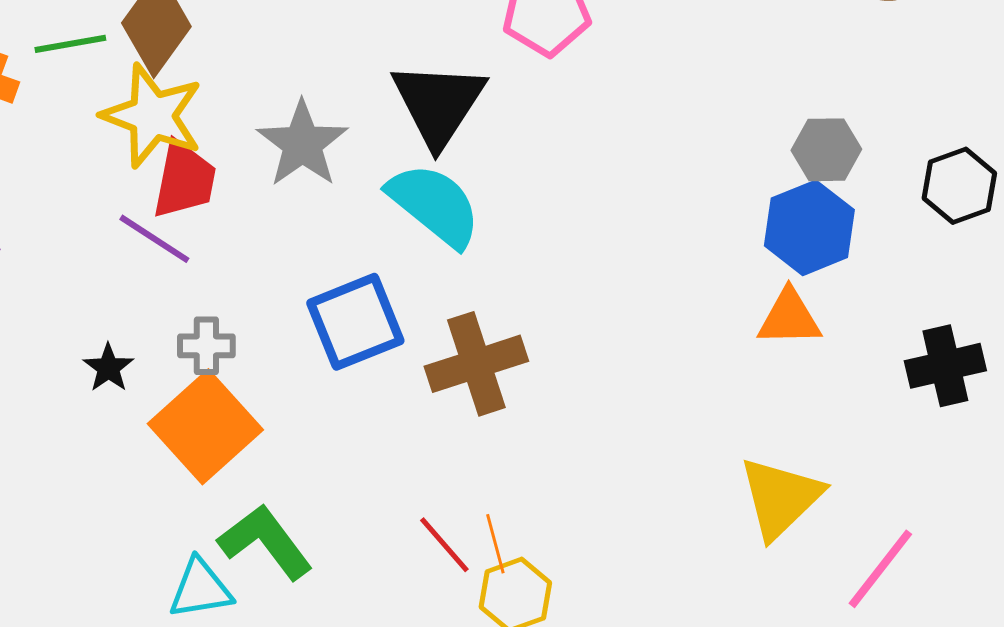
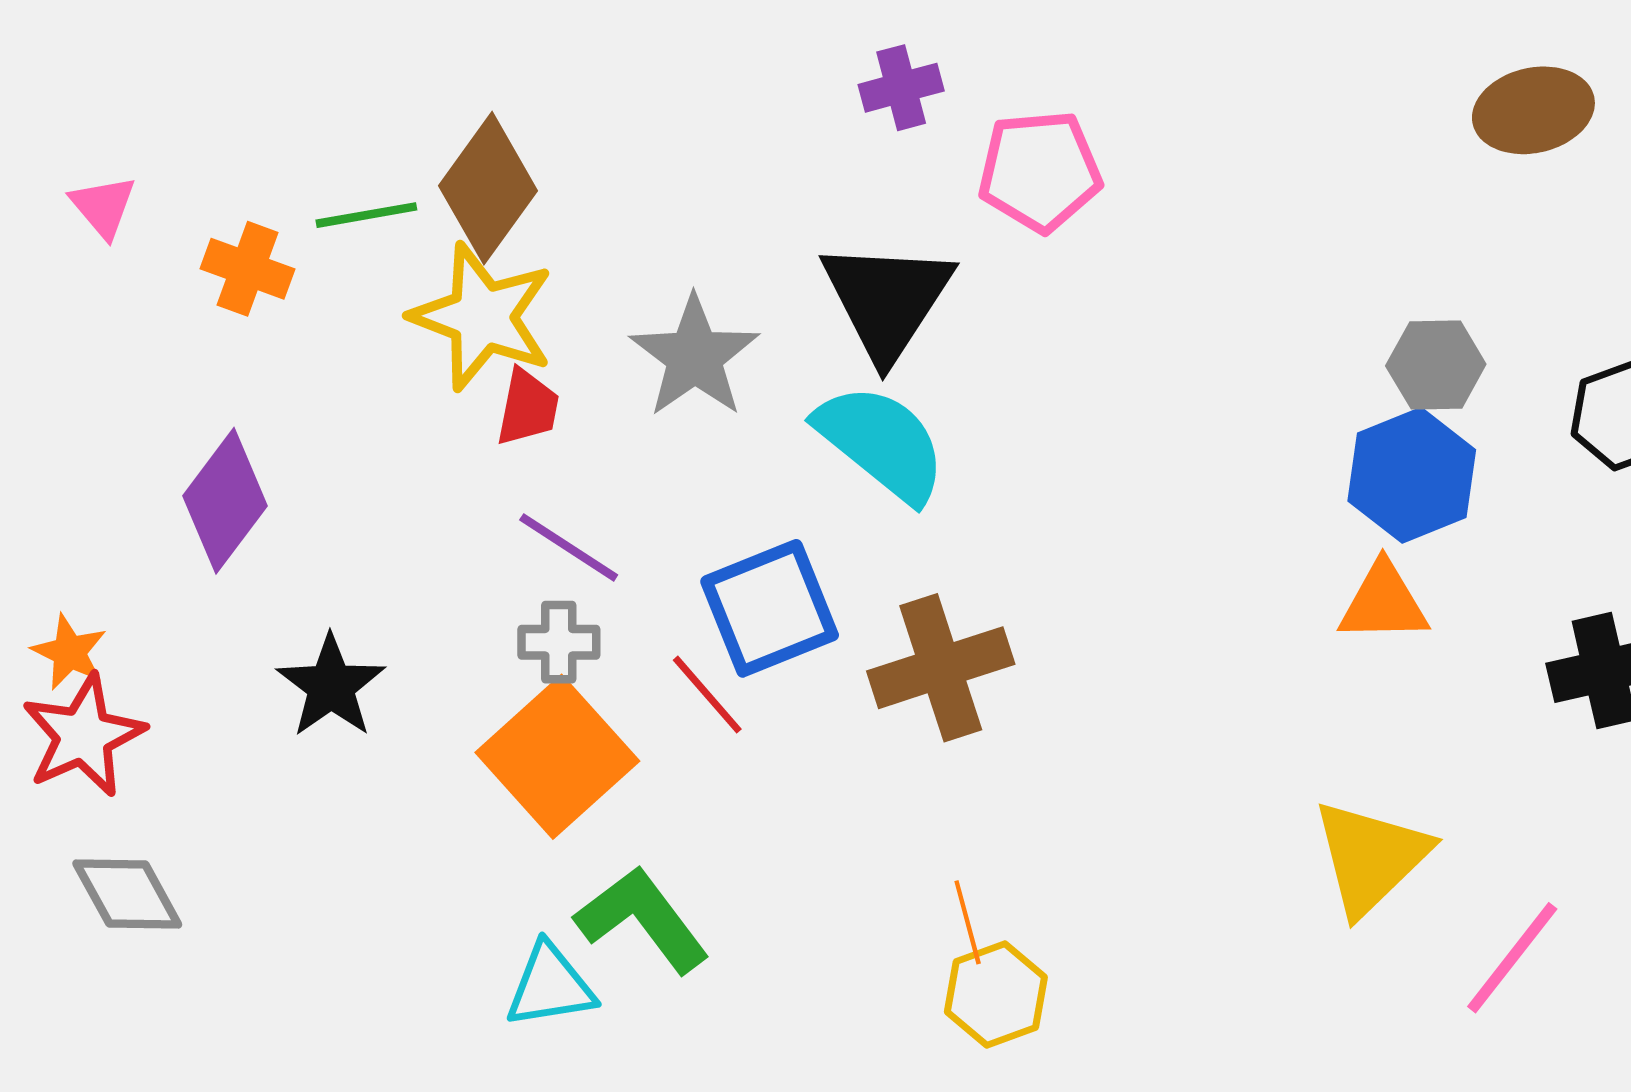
red trapezoid: (184, 180) -> (528, 407), size x0.7
purple line: (154, 239) -> (569, 547), moved
black star: (108, 368) -> (331, 686), moved, size x1.5
red line: (444, 545) -> (707, 695), moved

